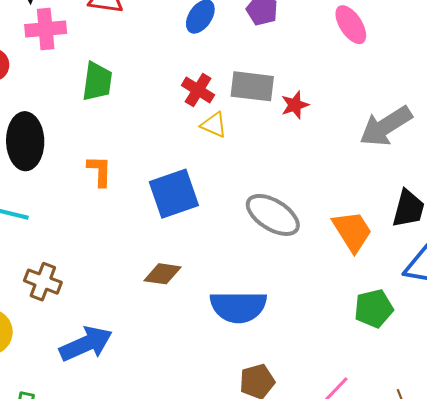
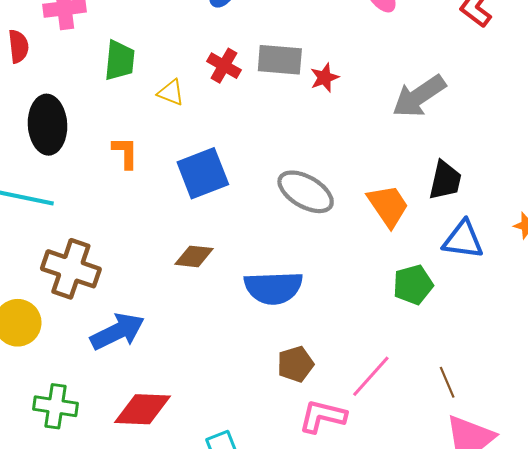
yellow triangle: (214, 125) -> (171, 93), moved
brown cross: (43, 282) -> (71, 269), size x1.5

